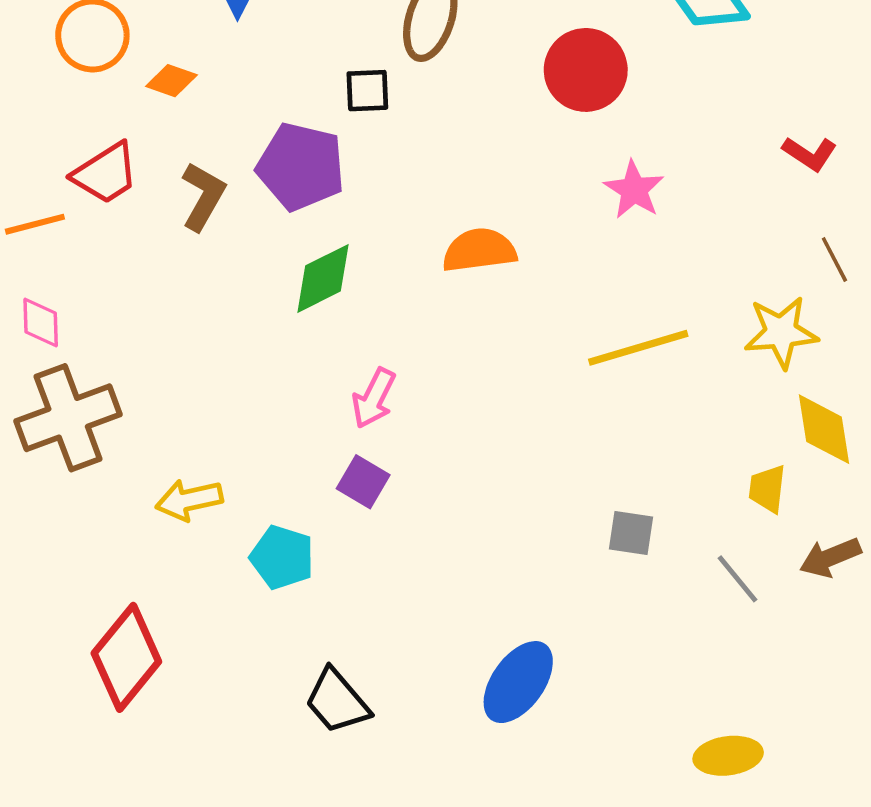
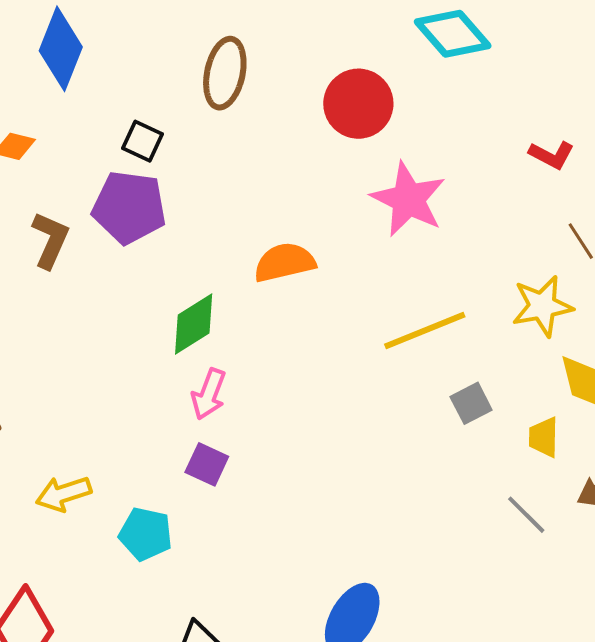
black square: (367, 91) -> (143, 141), moved, turned 33
pink star: (634, 190) -> (408, 199), size x1.5
green diamond: (323, 278) -> (194, 324), moved
gray square: (631, 533) -> (471, 403), moved, turned -30

